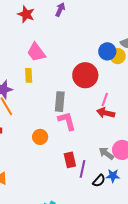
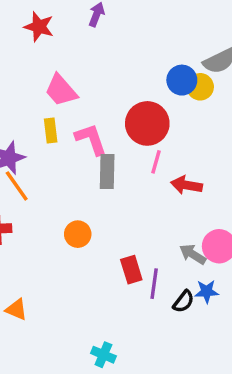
pink line: (105, 100) -> (156, 162), moved
pink L-shape: (67, 121) -> (91, 139), moved

